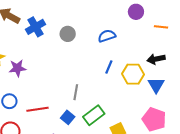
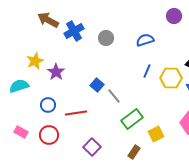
purple star: (17, 68) -> (56, 72), turned -30
gray line: (76, 92) -> (114, 96), turned -49
blue square: (68, 117) -> (97, 85), moved

